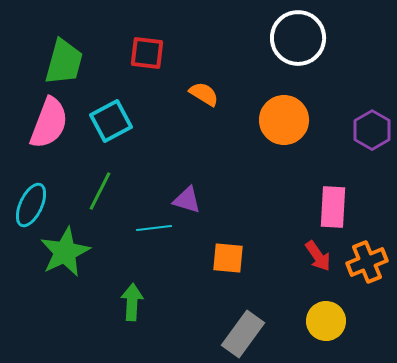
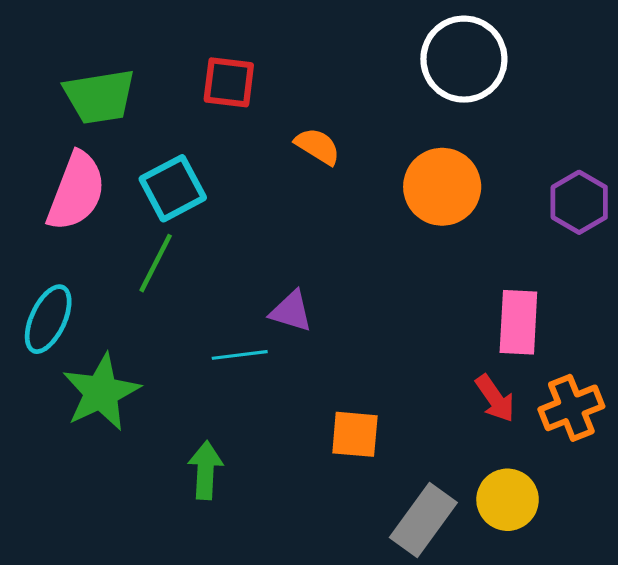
green trapezoid: (64, 62) -> (100, 96), turned 66
green line: (100, 191) -> (156, 263), moved
orange square: (228, 258) -> (355, 434), moved
gray rectangle: (243, 334) -> (423, 520), moved

